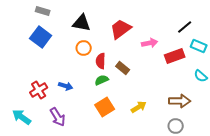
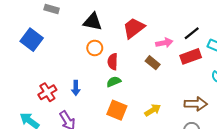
black line: (185, 27) -> (192, 33), moved
blue square: (41, 37) -> (32, 40), moved
brown rectangle: (123, 68) -> (153, 63), moved
blue arrow: (66, 86) -> (76, 88), turned 72
orange square: (105, 107) -> (117, 110), turned -36

